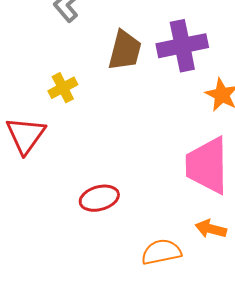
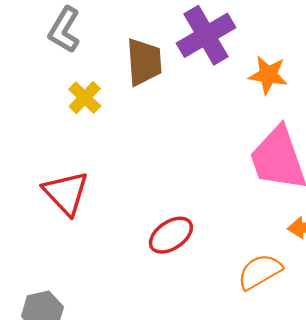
yellow cross: (63, 88) -> (85, 98), moved

